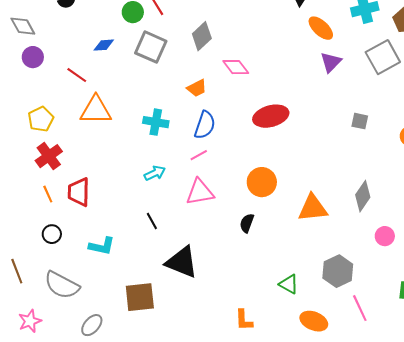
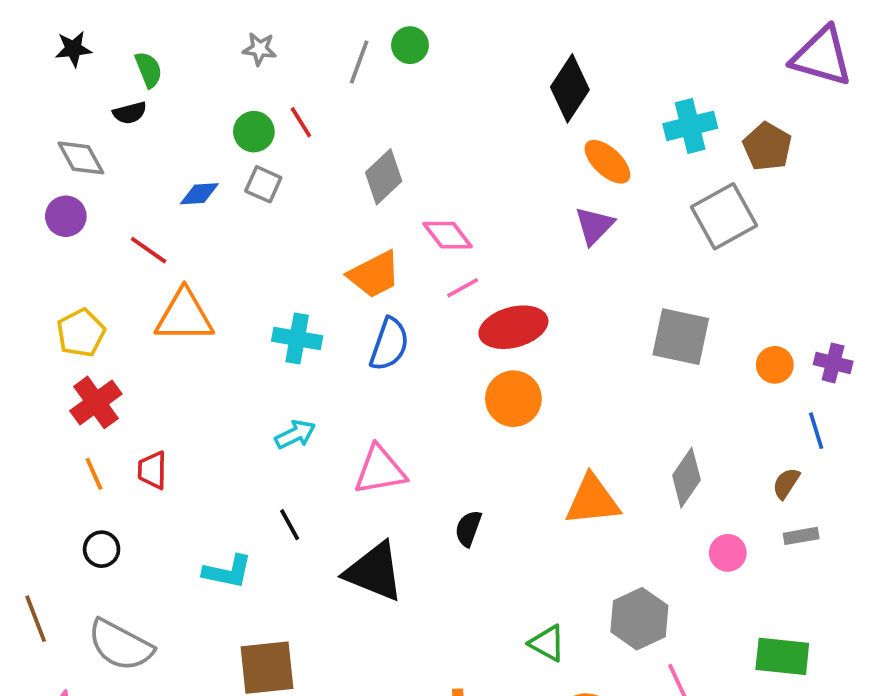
gray diamond: (23, 26) -> (81, 158), moved
gray square: (151, 47) -> (263, 184), moved, size x0.6
purple triangle: (331, 62) -> (594, 226), moved
orange trapezoid: (197, 88) -> (374, 275), size x1.4
gray square: (360, 121) -> (681, 337), size x1.8
pink line: (199, 155) -> (463, 288), moved
orange circle: (262, 182) -> (513, 399), moved
red trapezoid: (79, 192) -> (152, 470), size x0.7
cyan L-shape: (102, 246) -> (228, 572), moved
black triangle: (182, 262) -> (374, 572), moved

